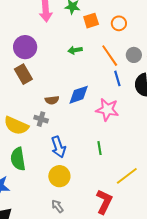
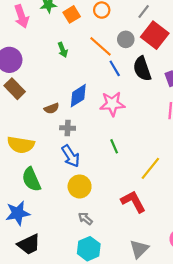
green arrow: (75, 50) -> (63, 50), turned -88
gray cross: (41, 119) -> (68, 128), moved
red L-shape: (104, 202) -> (133, 202), turned -40

